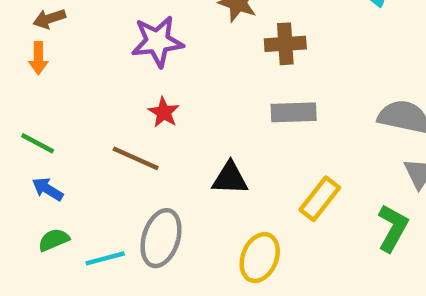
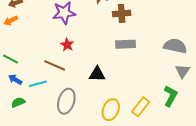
orange arrow: (38, 58) -> (11, 21), turned 64
yellow rectangle: (320, 199) -> (141, 107), moved
cyan line: (105, 258) -> (38, 84), moved

